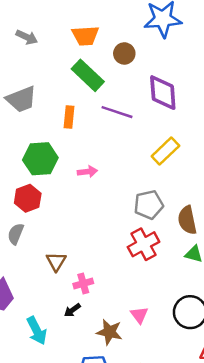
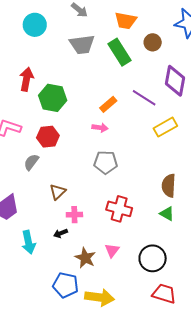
gray trapezoid: (21, 99) -> (82, 44), moved
purple line: (117, 112) -> (144, 98), moved
orange rectangle: (69, 117) -> (108, 104), moved, turned 30
green hexagon: (40, 159) -> (53, 98), moved
gray pentagon: (149, 205) -> (106, 162), moved
red cross: (144, 244) -> (119, 209), moved, turned 30

